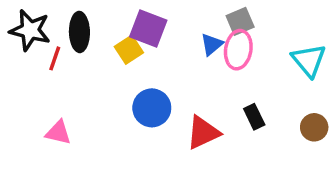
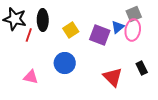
purple square: (148, 28) -> (100, 35), moved
blue circle: (152, 108) -> (65, 63), moved
red triangle: (203, 133) -> (113, 77), turned -50

